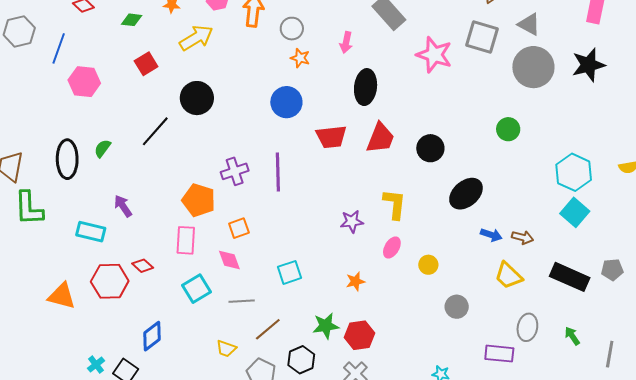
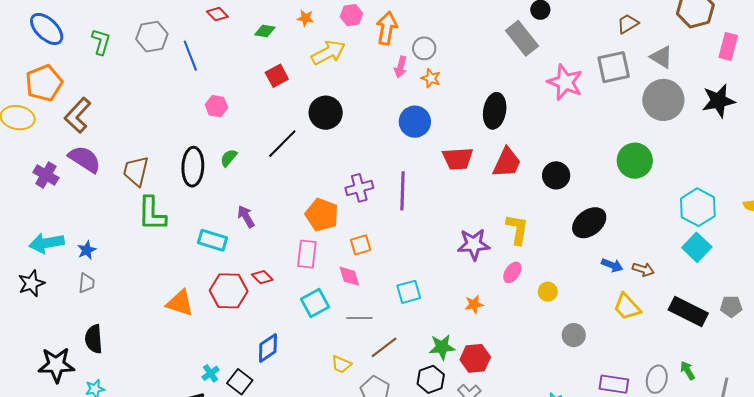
gray square: (482, 37) -> (614, 67), turned -32
pink arrow: (346, 42) -> (401, 67), moved
blue line: (59, 48) -> (190, 56), turned -44
pink hexagon: (84, 82) -> (216, 106), moved, size x0.7
green circle: (508, 129) -> (635, 161), size x1.5
purple star: (352, 221) -> (474, 244), size x1.4
gray ellipse: (527, 327) -> (657, 379), moved
black hexagon: (301, 360) -> (431, 379), moved

